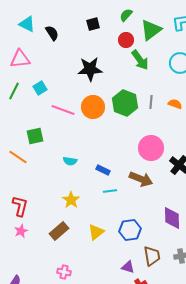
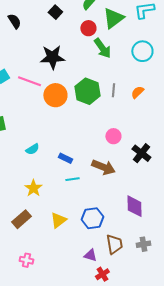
black square: (93, 24) -> (55, 12), turned -32
orange semicircle: (175, 104) -> (137, 92), turned -64
pink line: (63, 110) -> (29, 81), moved
pink circle: (151, 148) -> (113, 136), size x0.6
cyan semicircle: (70, 161) -> (32, 149), turned -40

